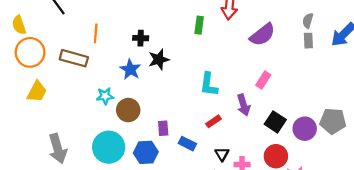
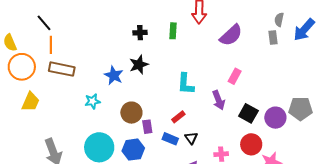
gray semicircle: (308, 21) -> (279, 20), moved
orange line: (96, 33) -> (51, 45), moved
black cross: (141, 38) -> (140, 33), moved
brown circle: (128, 110) -> (131, 113), moved
red rectangle: (214, 121) -> (178, 117), moved
black triangle: (222, 154) -> (191, 138), moved

